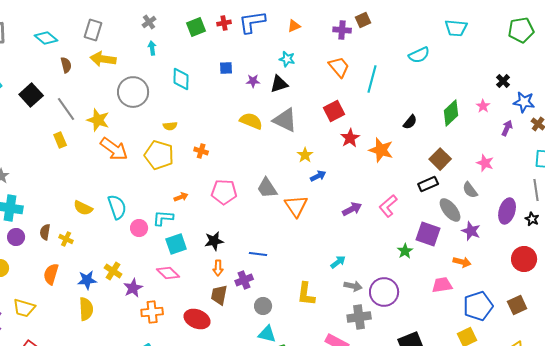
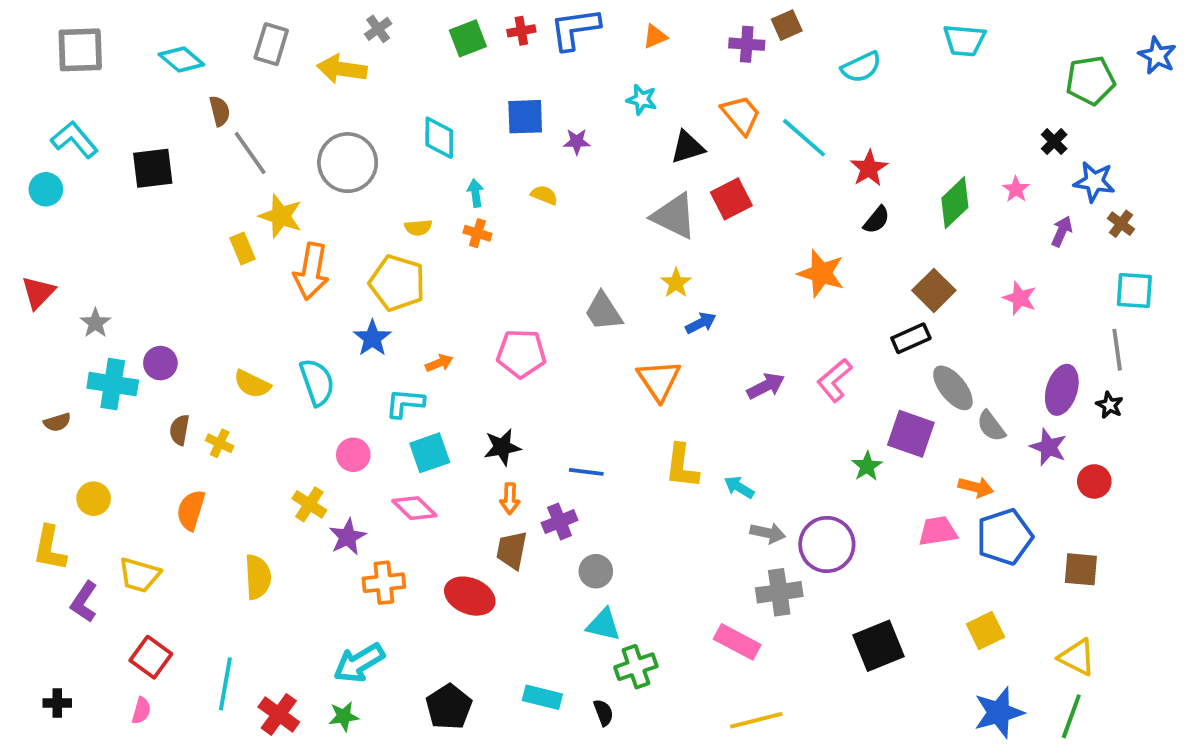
green pentagon: (521, 30) -> (1090, 80), moved
cyan arrow: (152, 48) -> (476, 193), moved
cyan semicircle: (419, 55) -> (861, 67), moved
yellow arrow: (103, 59) -> (342, 69), moved
blue square: (226, 68) -> (525, 117), size x1.5
cyan line: (372, 79) -> (804, 138), turned -64
black triangle: (279, 84) -> (687, 147), moved
black square: (31, 95) -> (153, 168), turned 35
gray line: (66, 109) -> (250, 153), moved
gray triangle: (285, 120) -> (674, 216), moved
yellow semicircle: (251, 121) -> (544, 195), moved, size x0.6
red star: (350, 138) -> (869, 168), moved
yellow rectangle: (60, 140) -> (243, 248), moved
orange arrow: (114, 149) -> (311, 271), turned 64
orange cross: (201, 151) -> (477, 233), moved
gray trapezoid: (267, 188) -> (603, 312), moved
gray semicircle: (470, 190) -> (991, 426), moved
pink circle: (139, 228) -> (353, 455), moved
purple star: (471, 231) -> (1048, 447), moved
purple circle: (16, 237) -> (160, 363), moved
red circle: (524, 259) -> (1094, 481), size x0.7
cyan arrow: (338, 262) -> (739, 487), turned -112
blue star: (87, 280) -> (372, 338), moved, turned -30
yellow L-shape: (306, 294) -> (682, 466), moved
brown square: (517, 305) -> (1081, 569), turned 30
blue pentagon: (478, 306) -> (1004, 537), moved

